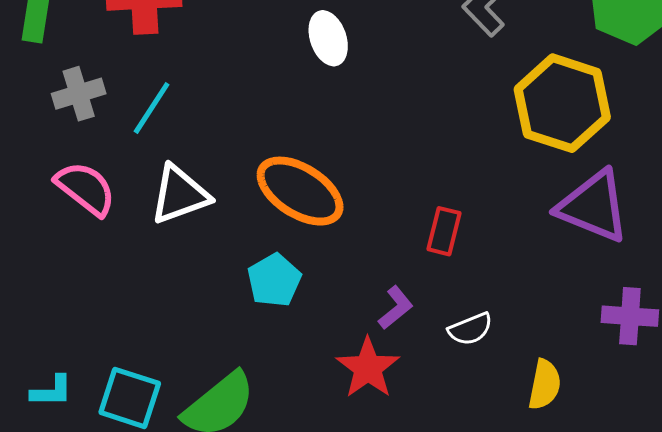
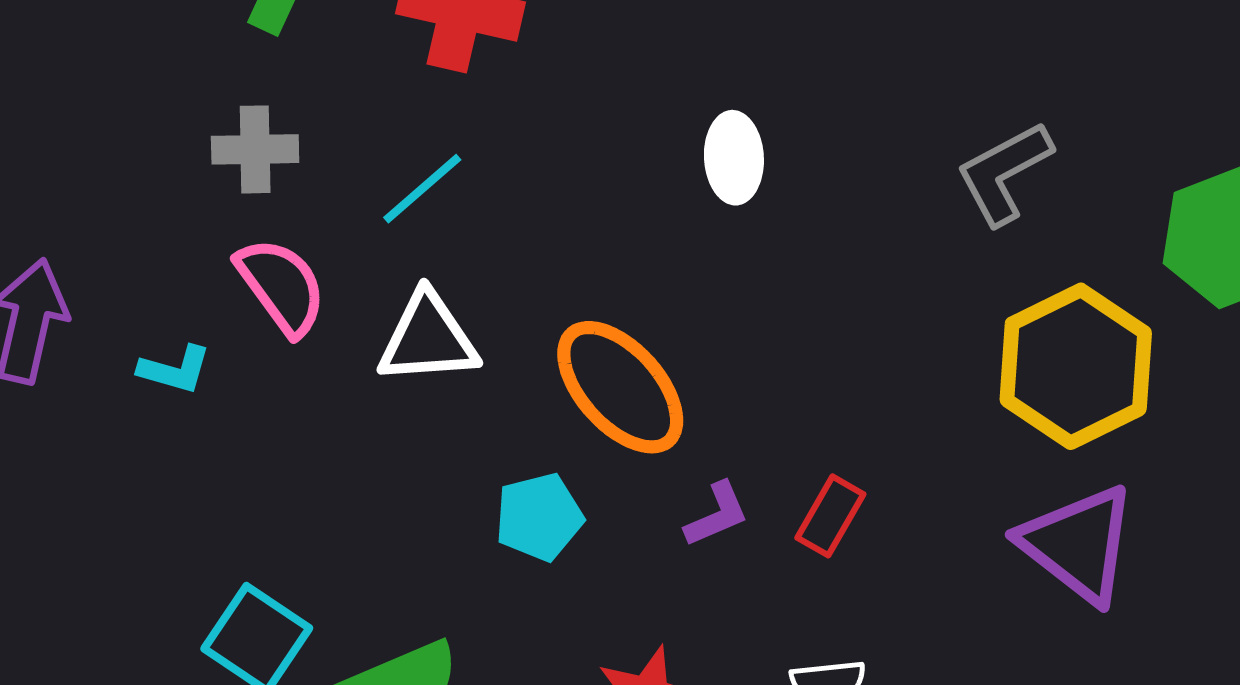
gray cross: (79, 94) -> (255, 149), moved
purple L-shape: (396, 308) -> (717, 515), moved
cyan L-shape: (52, 391) -> (175, 370), moved

